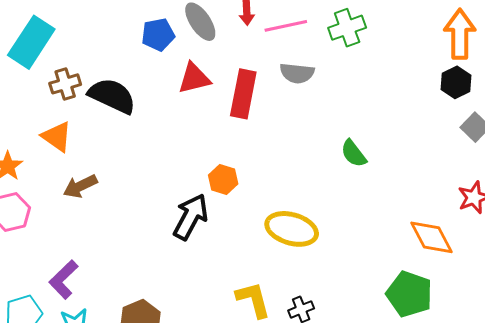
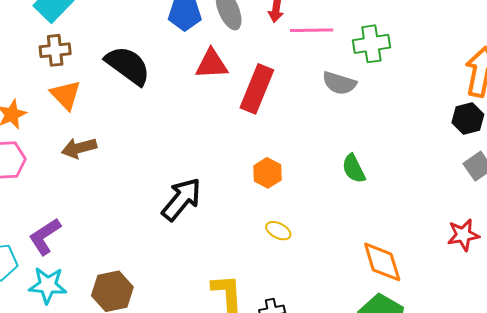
gray semicircle: (297, 73) -> (339, 83), moved
brown cross: (65, 84) -> (55, 50), moved
orange hexagon: (223, 179) -> (267, 173), moved
yellow ellipse: (292, 229) -> (278, 231), size x0.5
orange diamond: (432, 237) -> (382, 262), moved

